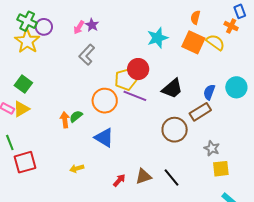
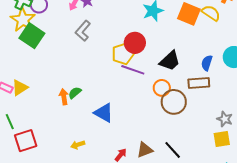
green square: (23, 84) -> (32, 36), moved, size x1.4
orange circle: (105, 101) -> (162, 88), moved, size x0.7
brown rectangle: (200, 112) -> (199, 83), turned 30
gray star: (212, 148) -> (225, 119), moved

